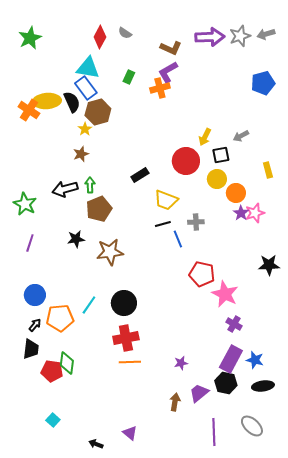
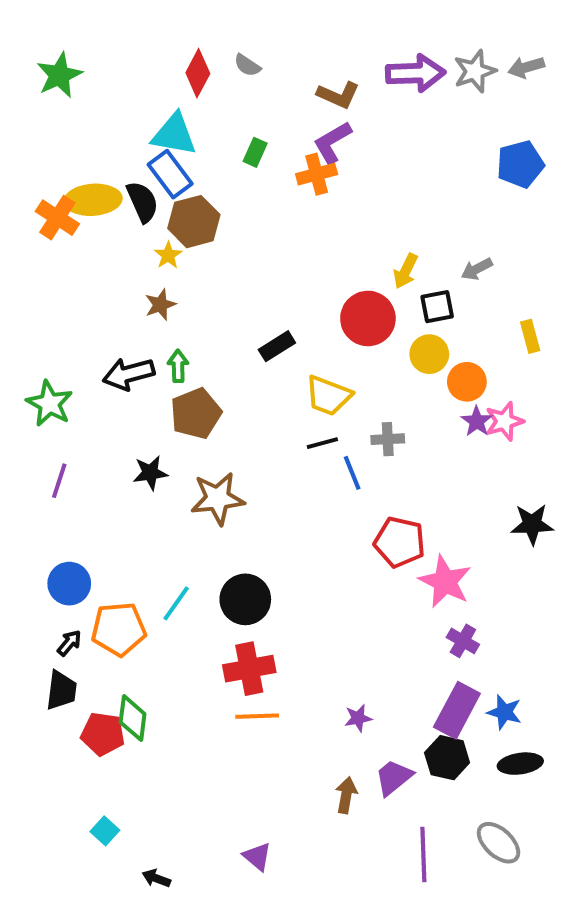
black arrow: (96, 444) -> (156, 878), moved

